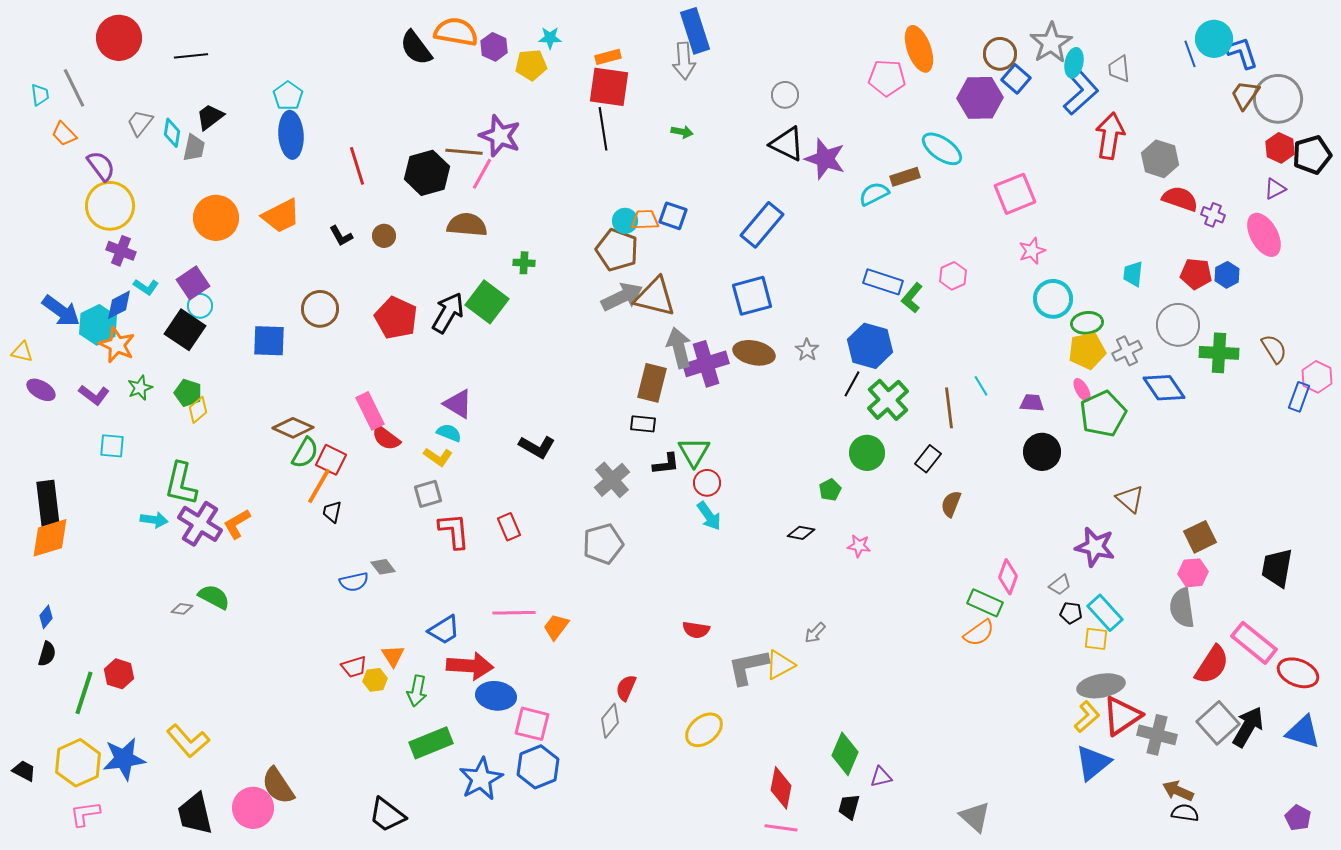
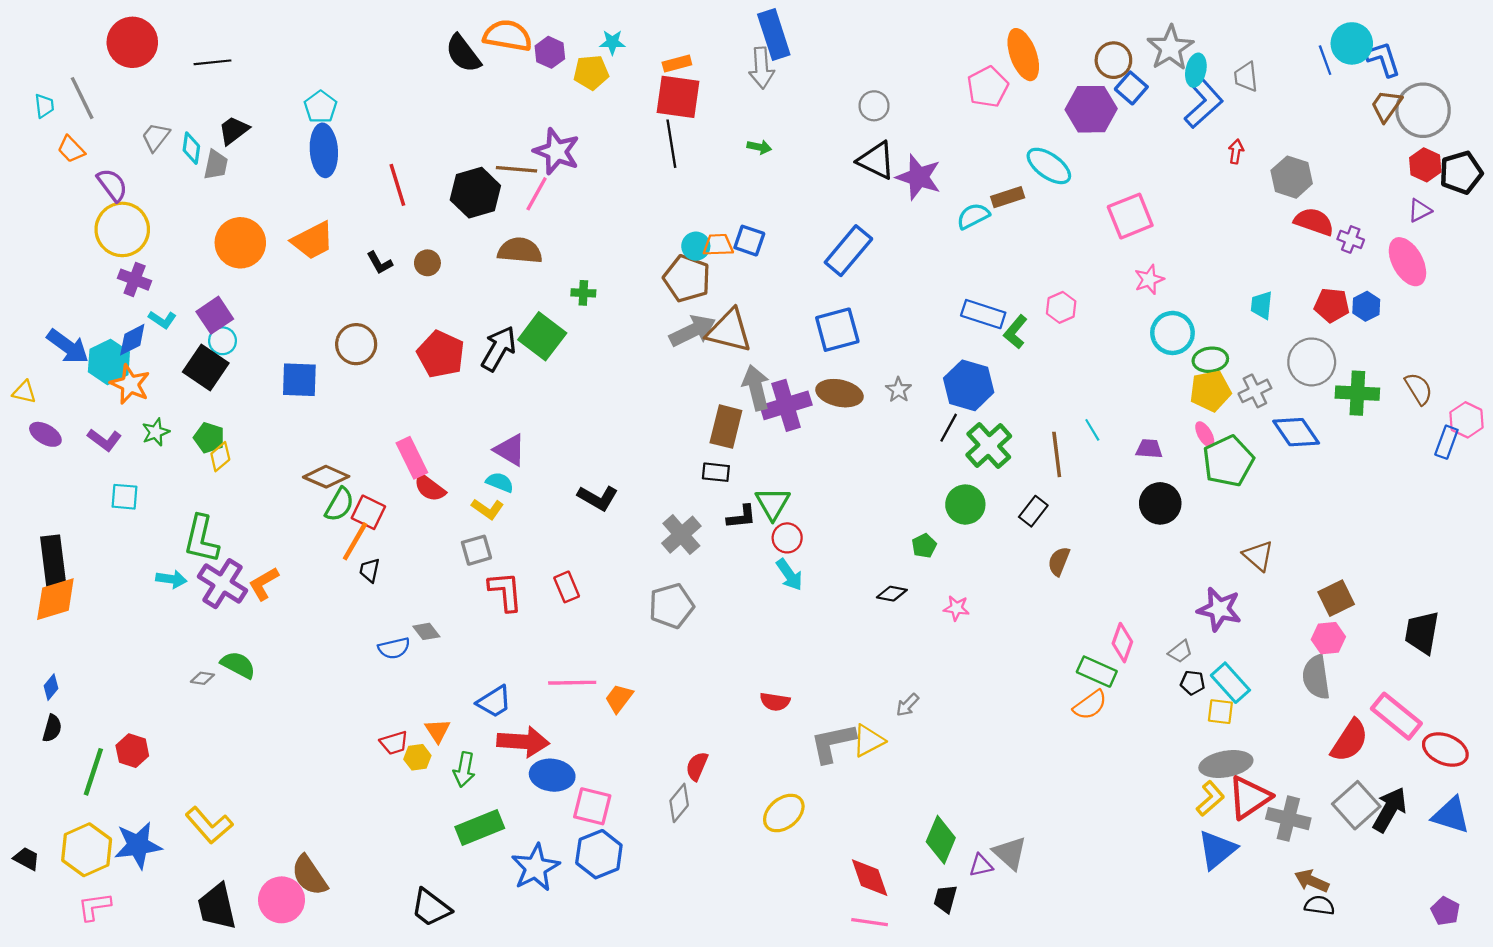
pink pentagon: (887, 78) -> (988, 87), turned -30
red arrow: (1110, 136) -> (1236, 151), size x0.5
red diamond: (781, 788) -> (870, 878), turned -30
gray triangle: (975, 817) -> (1010, 853), moved

